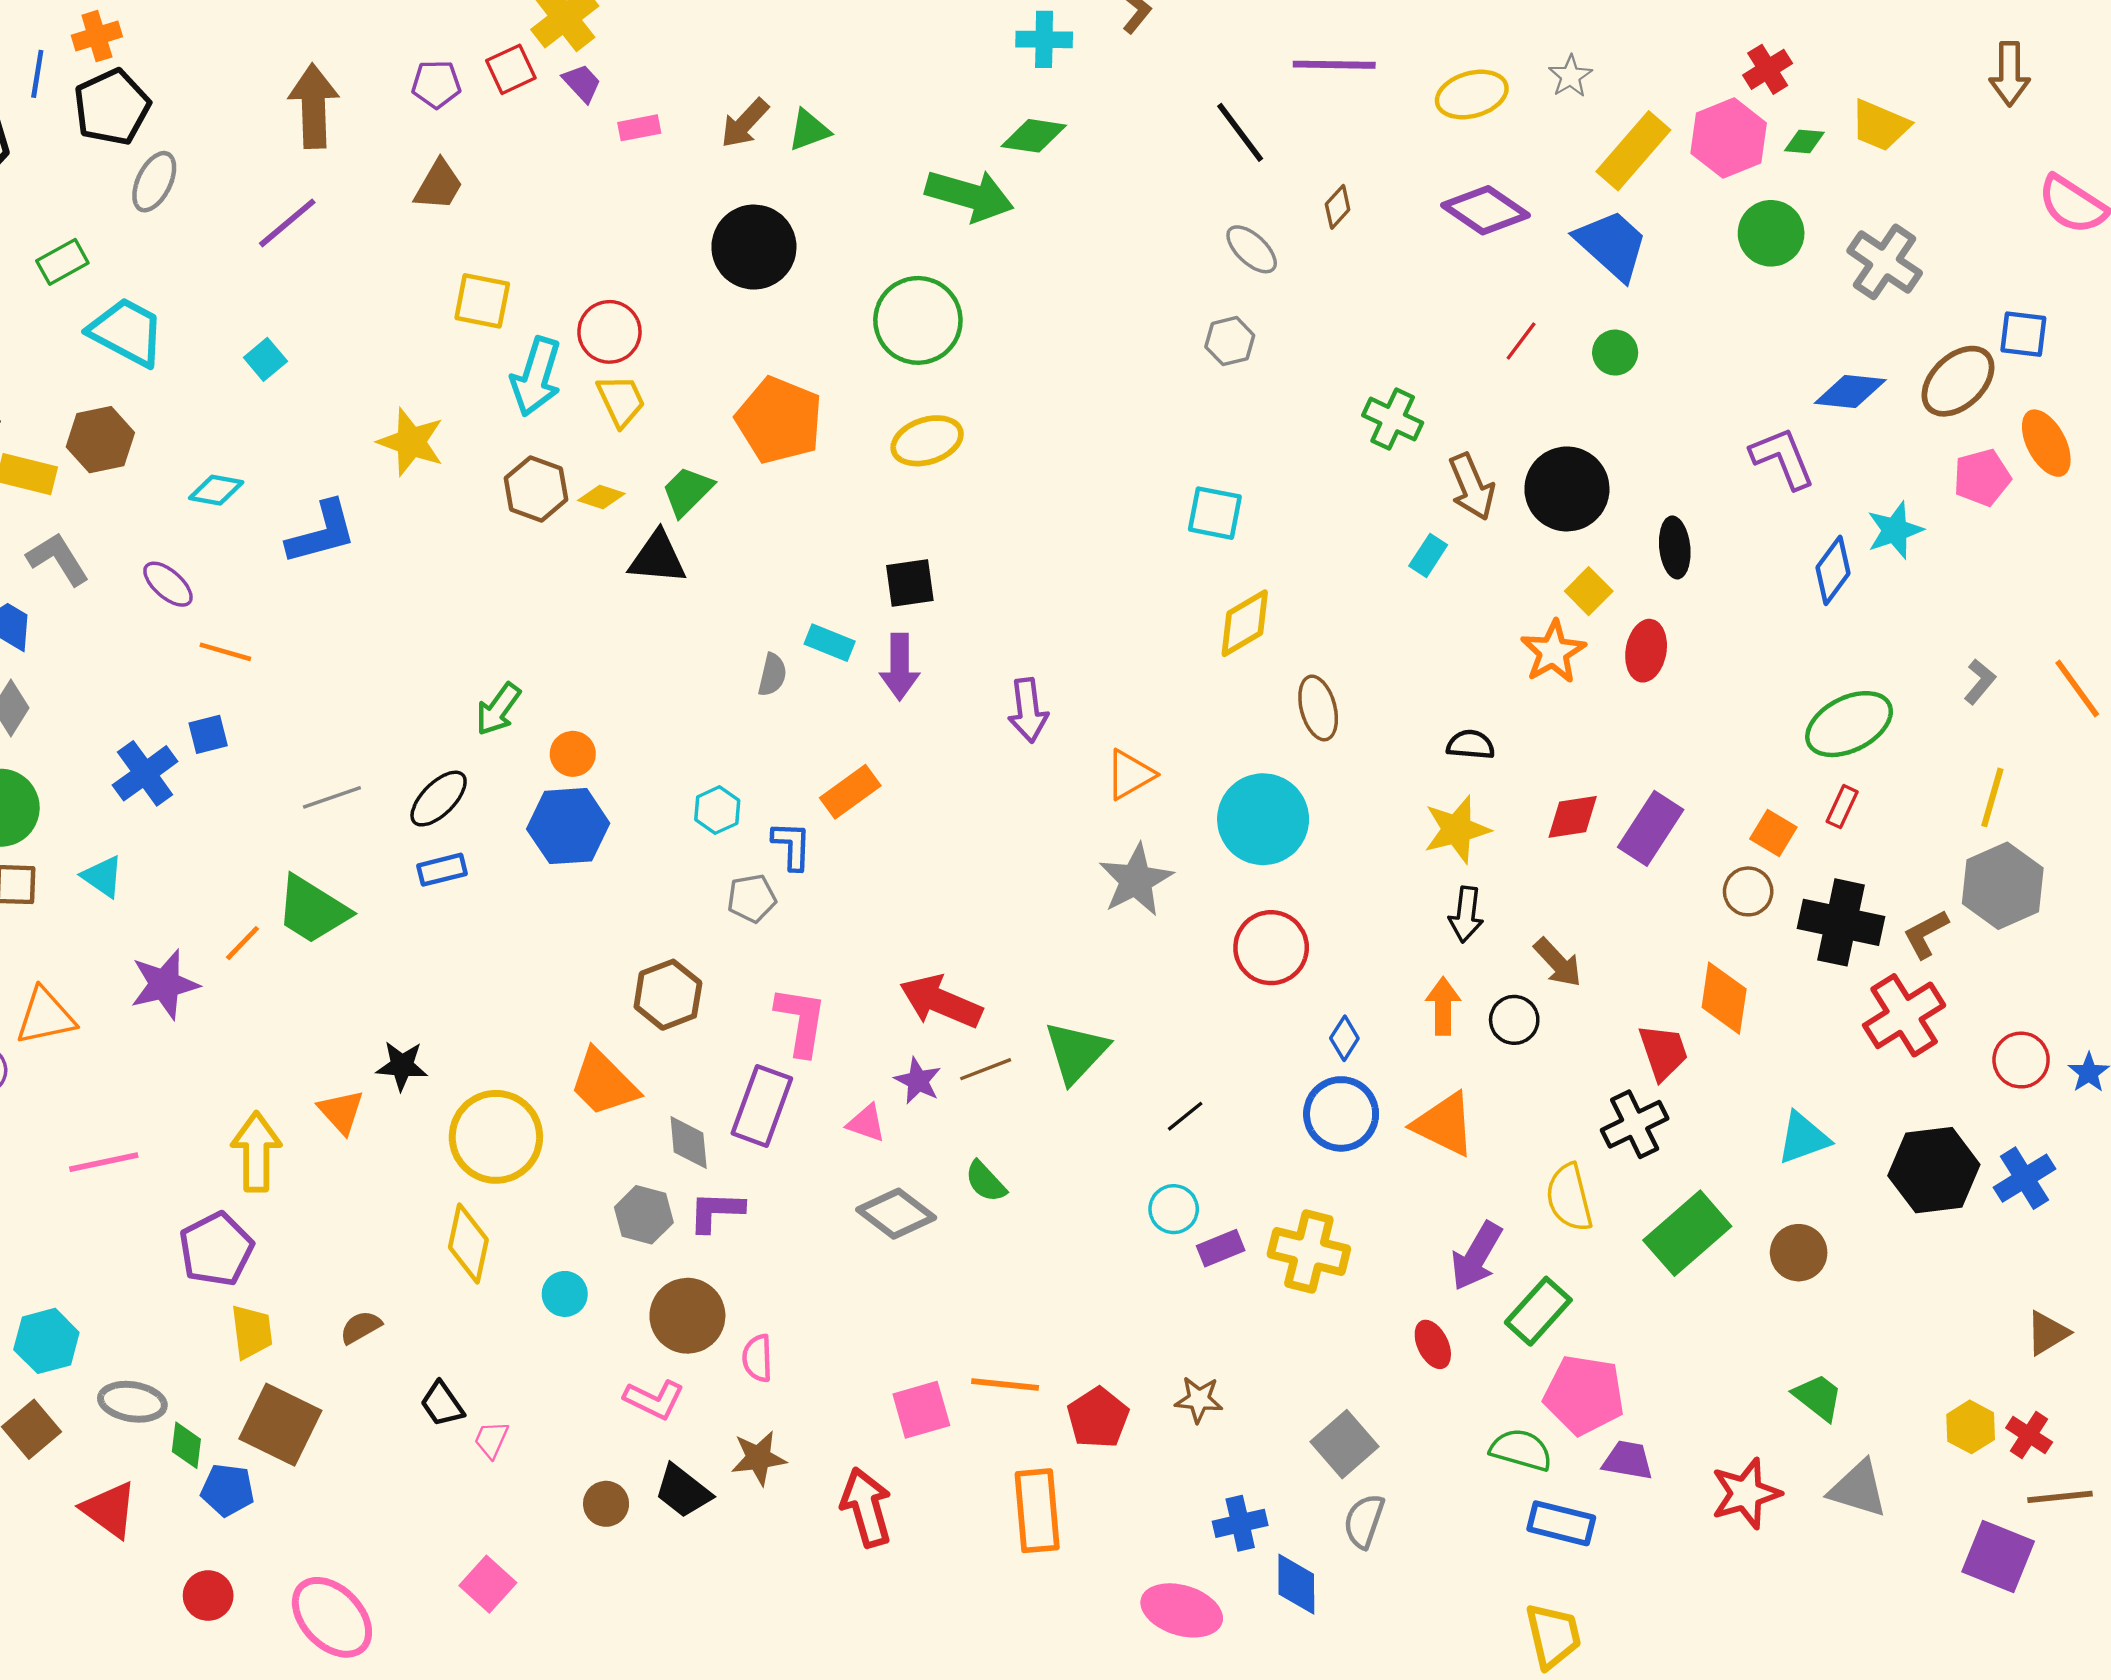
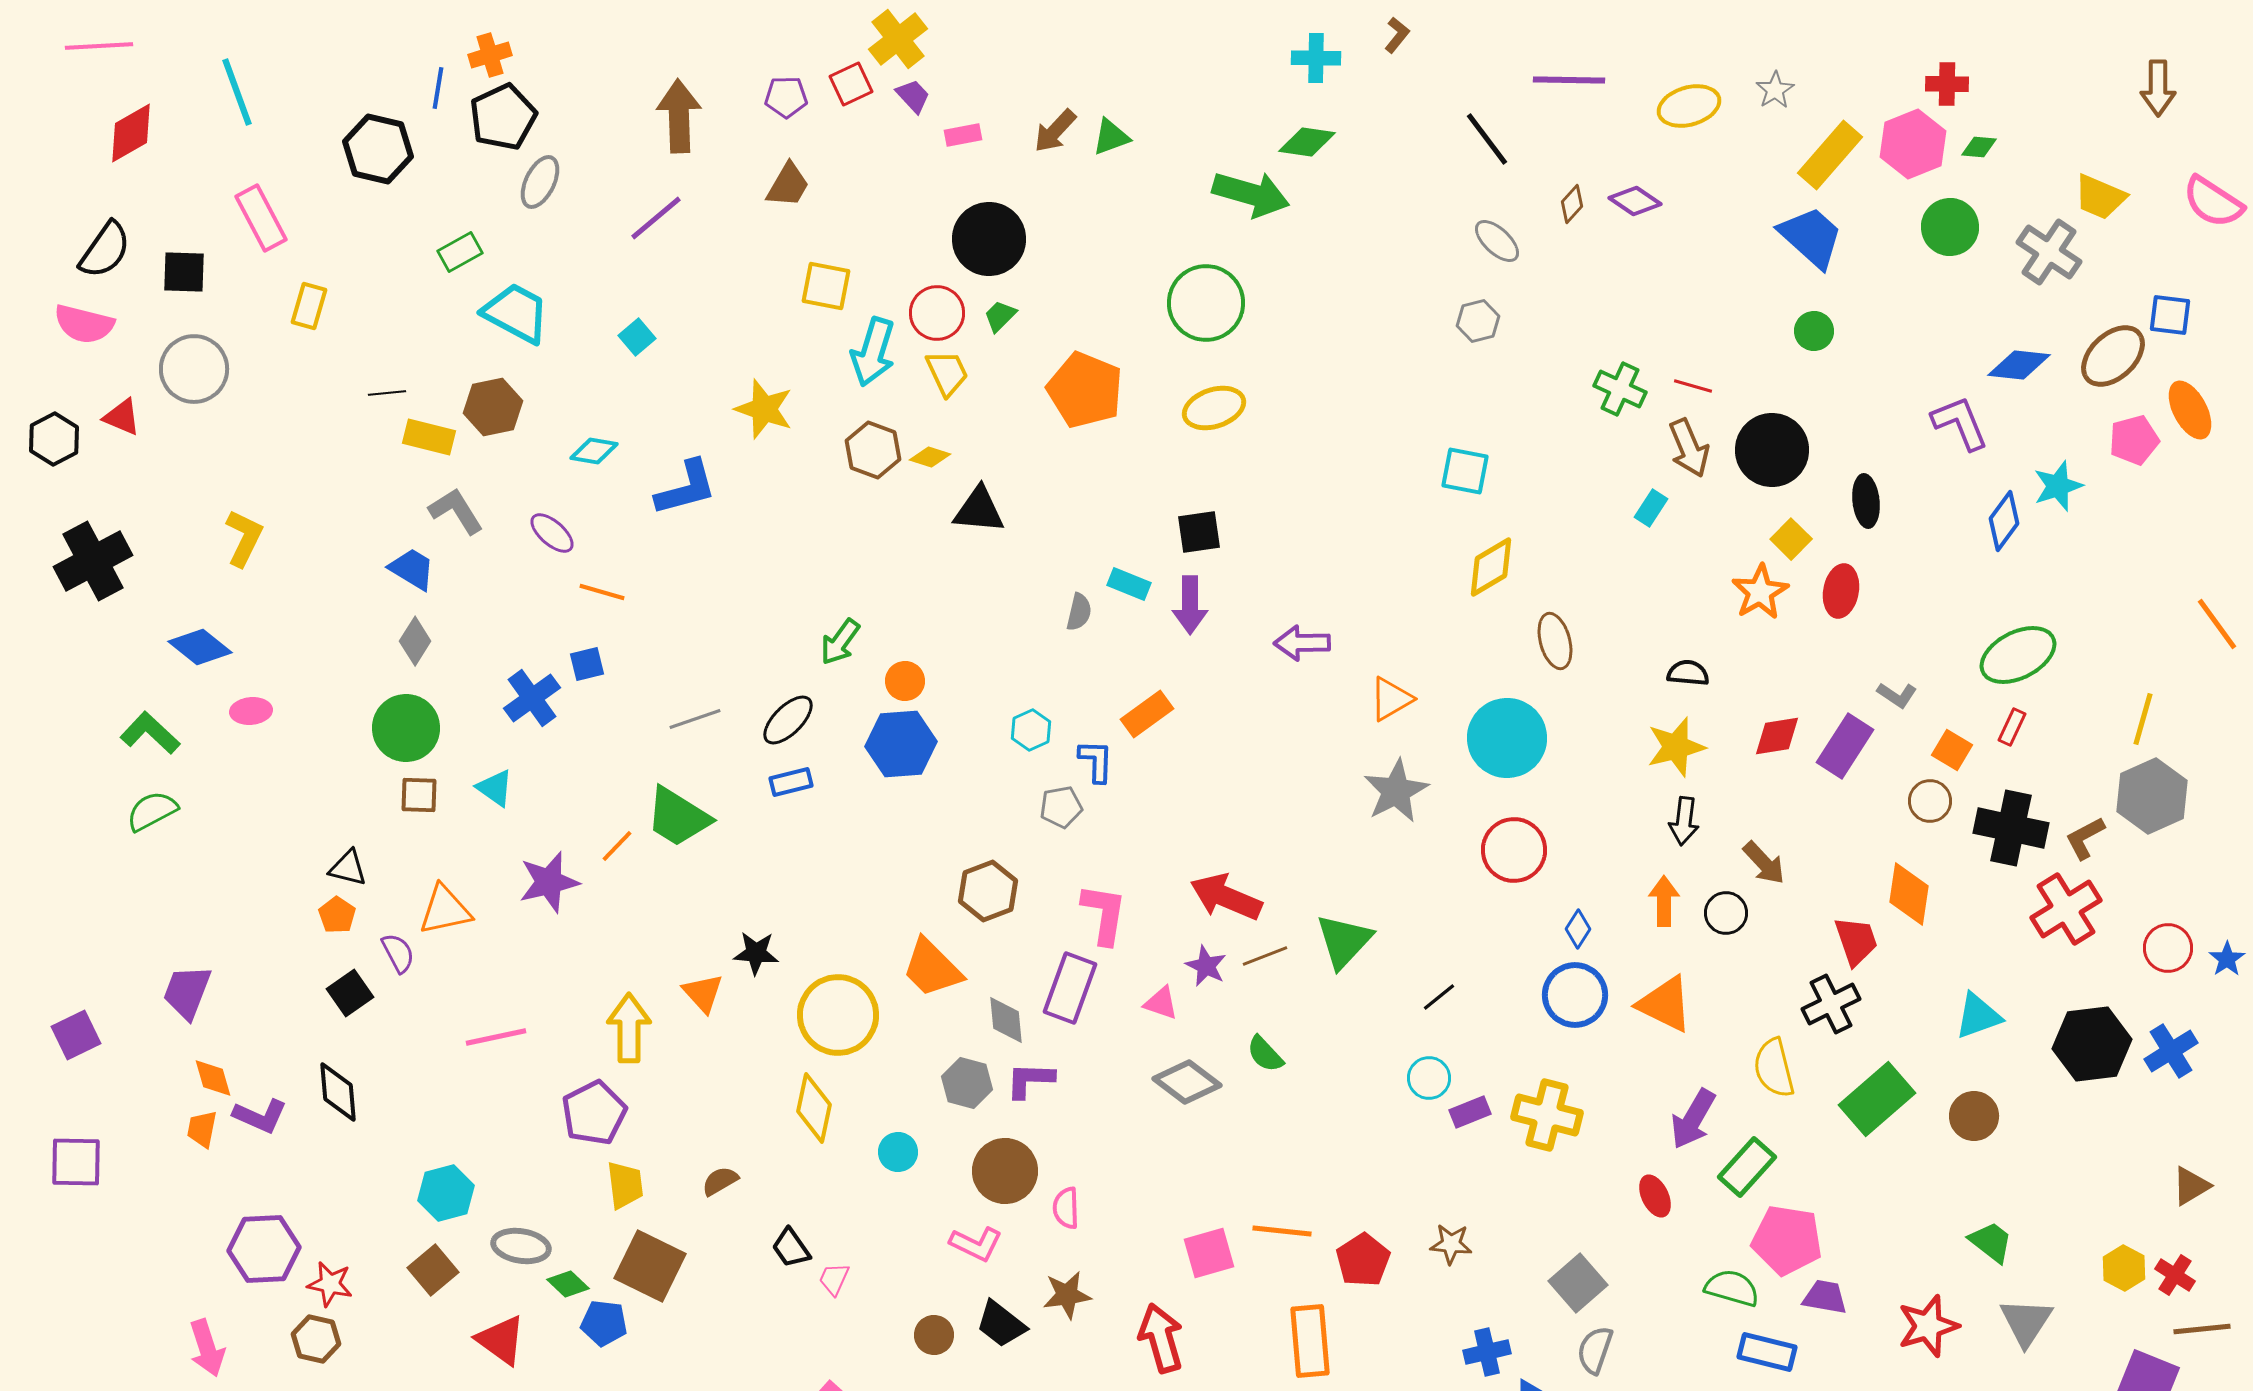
red cross: (1768, 69) -> (1947, 84), turned 33
yellow trapezoid: (1880, 125) -> (2100, 197), moved
purple diamond: (1486, 210) -> (1635, 201), moved, size x0.7
black circle: (754, 247) -> (989, 239), moved
red line: (1521, 341) -> (1693, 386), moved, turned 69
green trapezoid: (687, 491) -> (1000, 316), moved, size x0.7
gray L-shape: (1980, 682) -> (1897, 695), moved, turned 84
purple arrow: (1028, 710) -> (1302, 643), turned 96
green diamond: (186, 1445) -> (568, 1284), turned -54
gray triangle: (1858, 1489) -> (2026, 1322), turned 46

